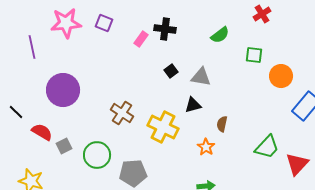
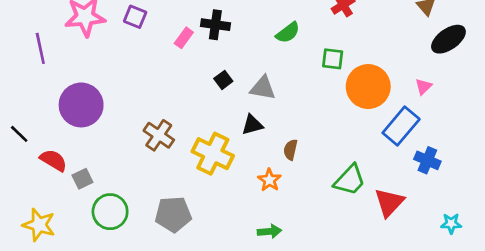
orange circle: (281, 76) -> (368, 87), size x1.4
green circle: (97, 155) -> (110, 212), moved

